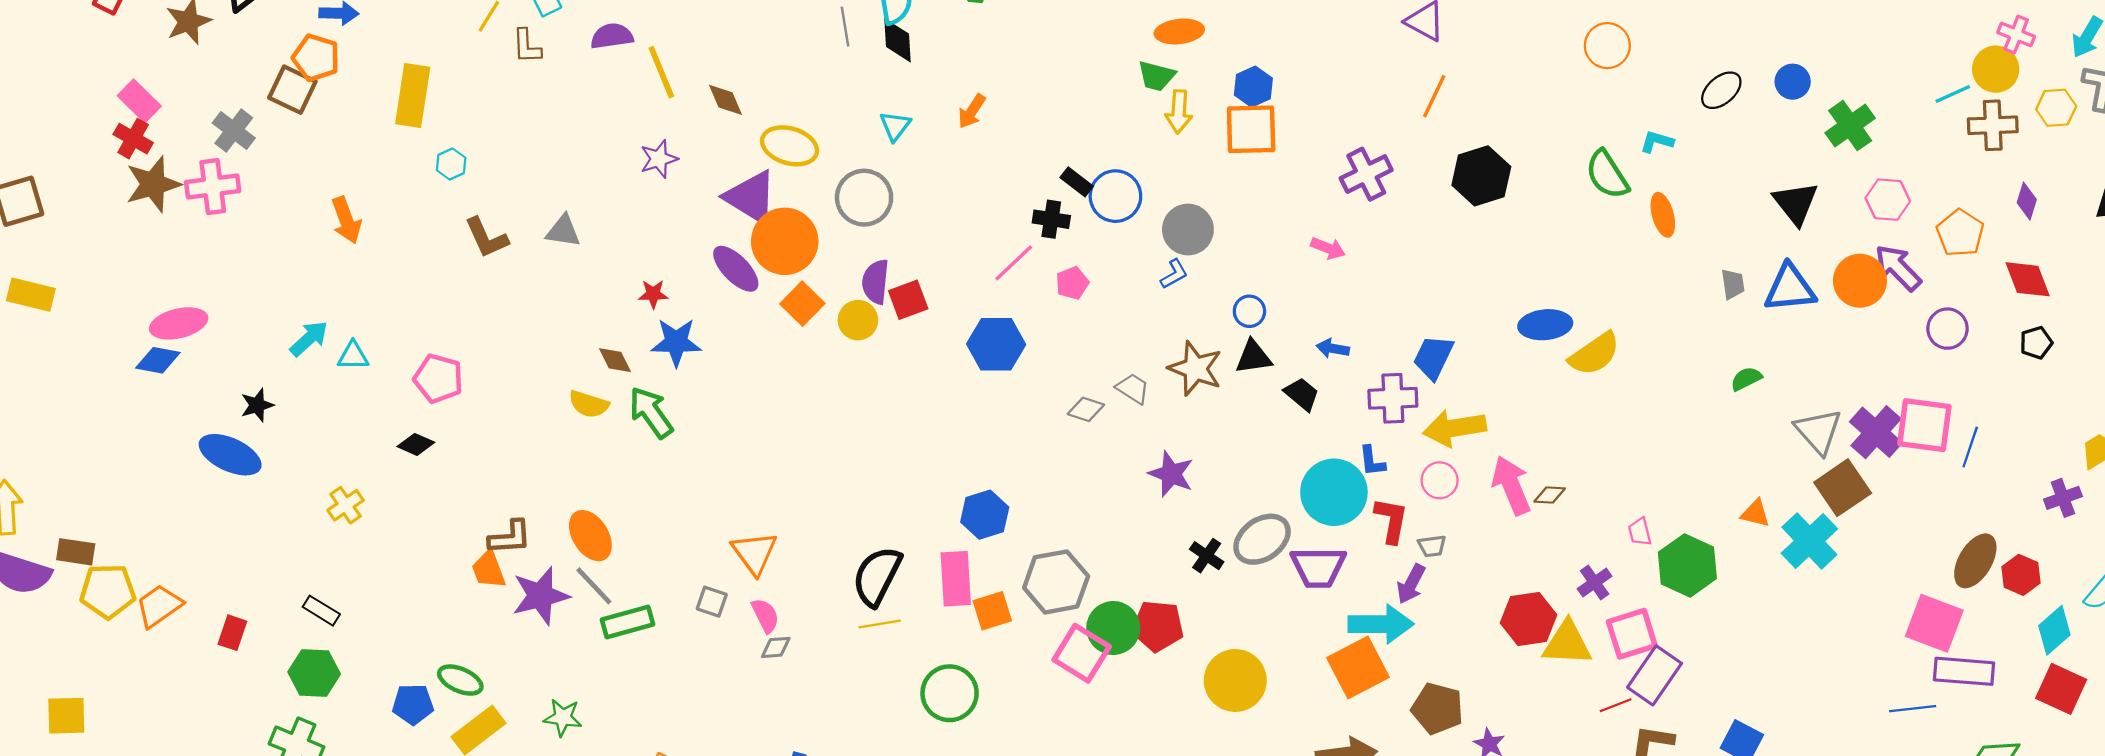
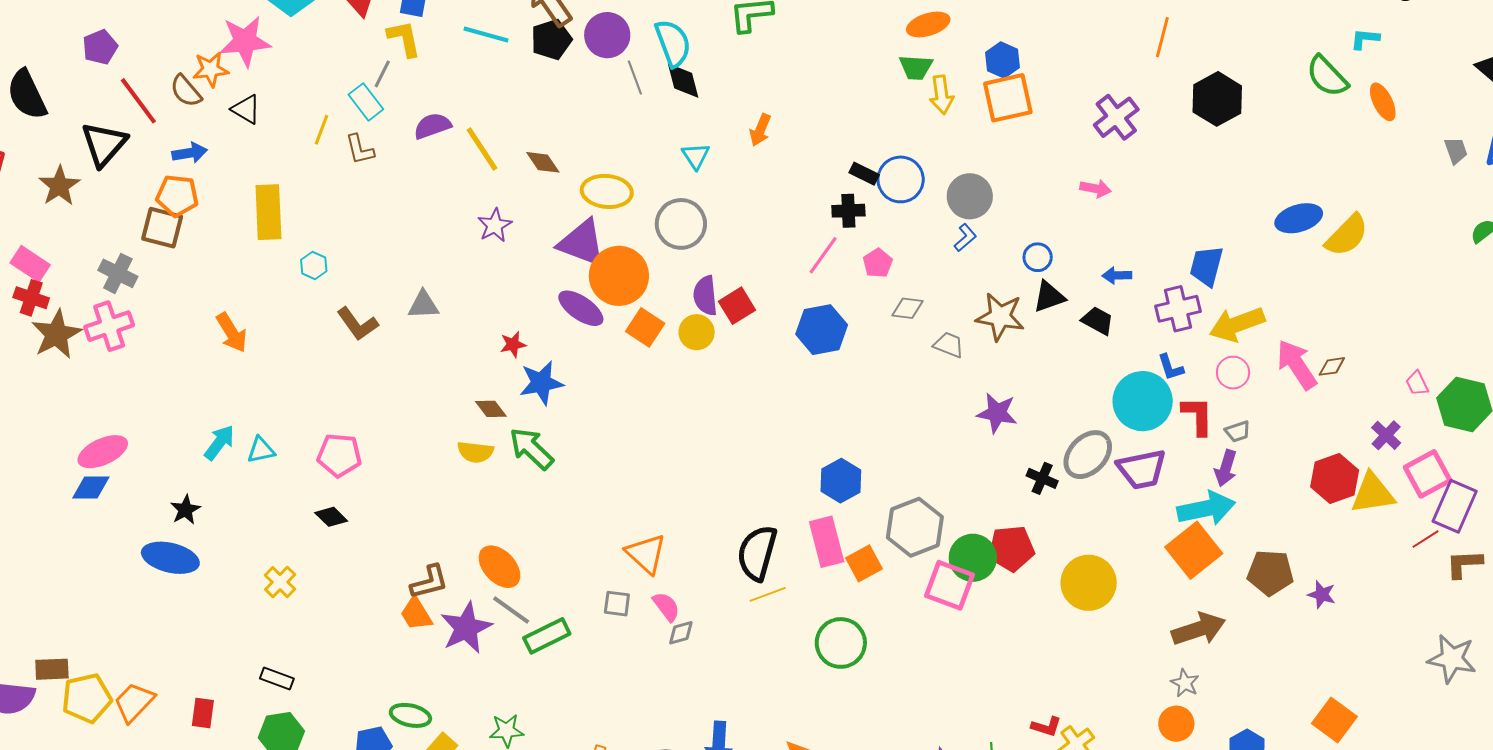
gray diamond: (1086, 409) -> (907, 308), moved
black diamond: (416, 444) -> (331, 517), turned 32

